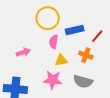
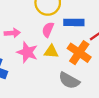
orange cross: (86, 55) -> (79, 53), size x1.5
pink star: (53, 80) -> (27, 52), moved

